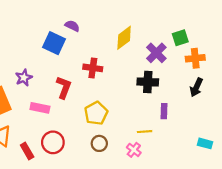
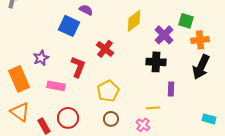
green square: (180, 38) -> (186, 21), turned 35
red cross: (93, 68) -> (105, 49), turned 30
black arrow: (196, 87) -> (201, 67), size x1.4

